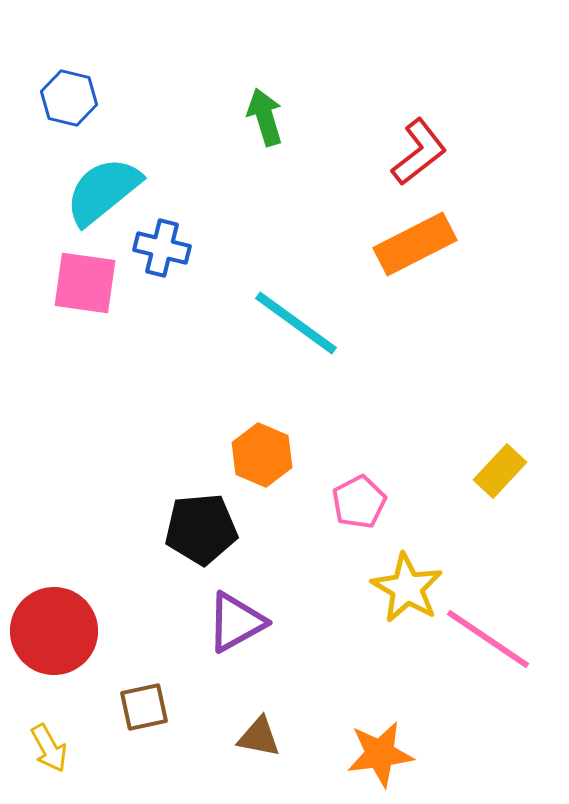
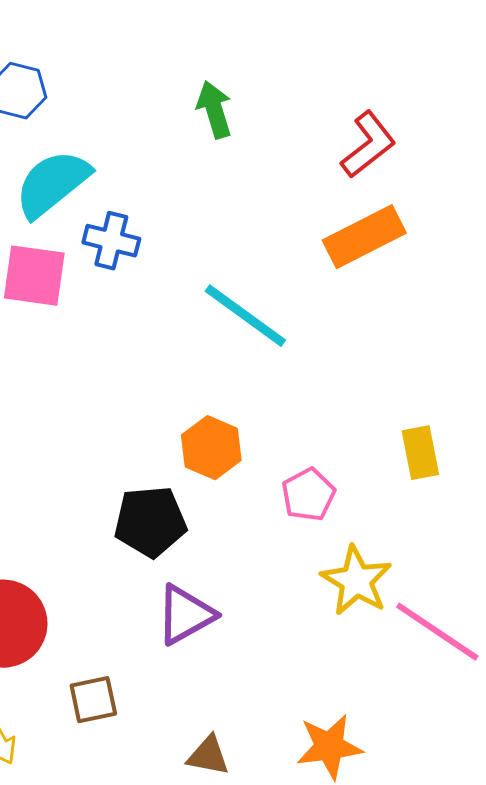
yellow rectangle: (500, 471) -> (420, 453), moved, turned -54
brown triangle: (259, 737) -> (208, 756), moved

